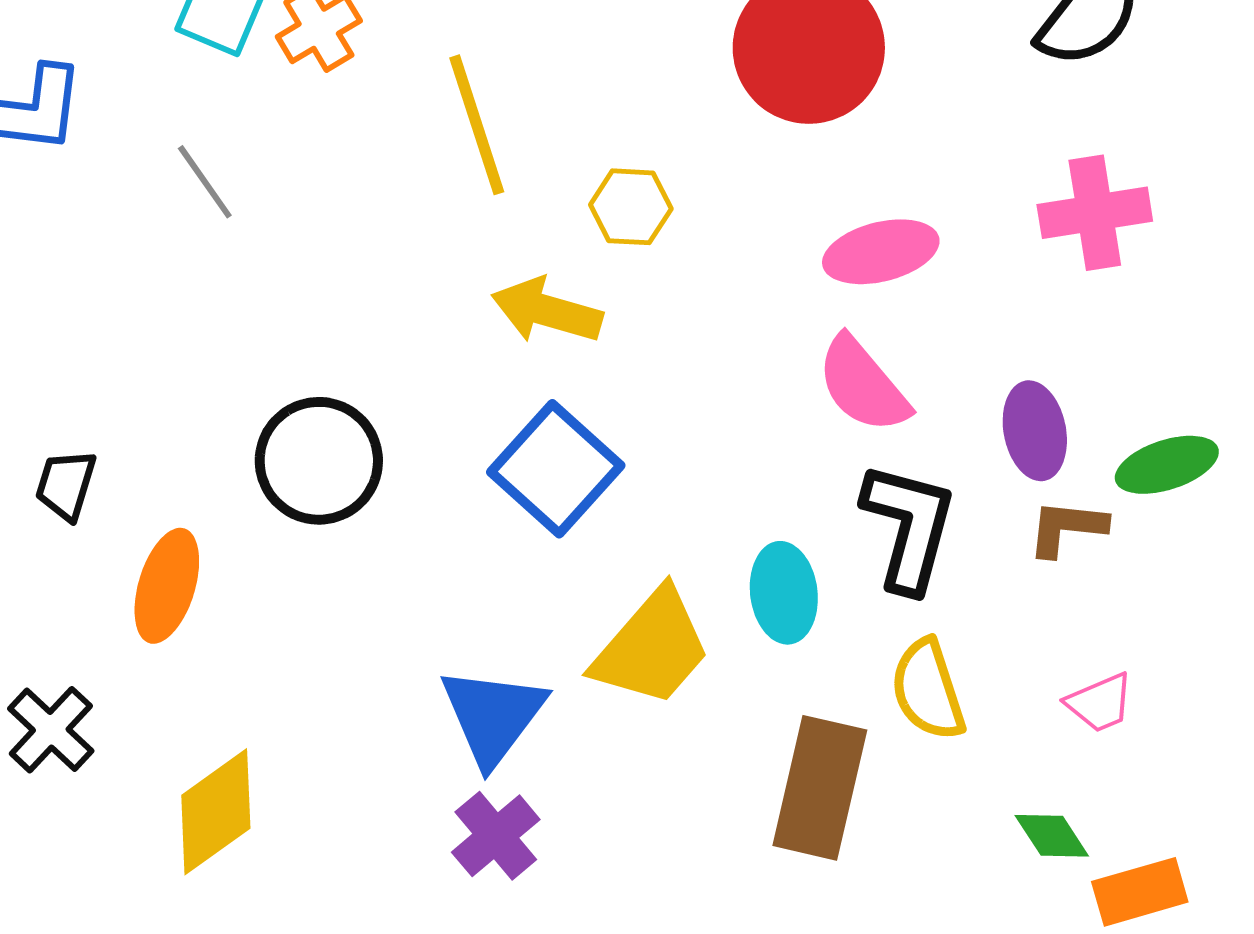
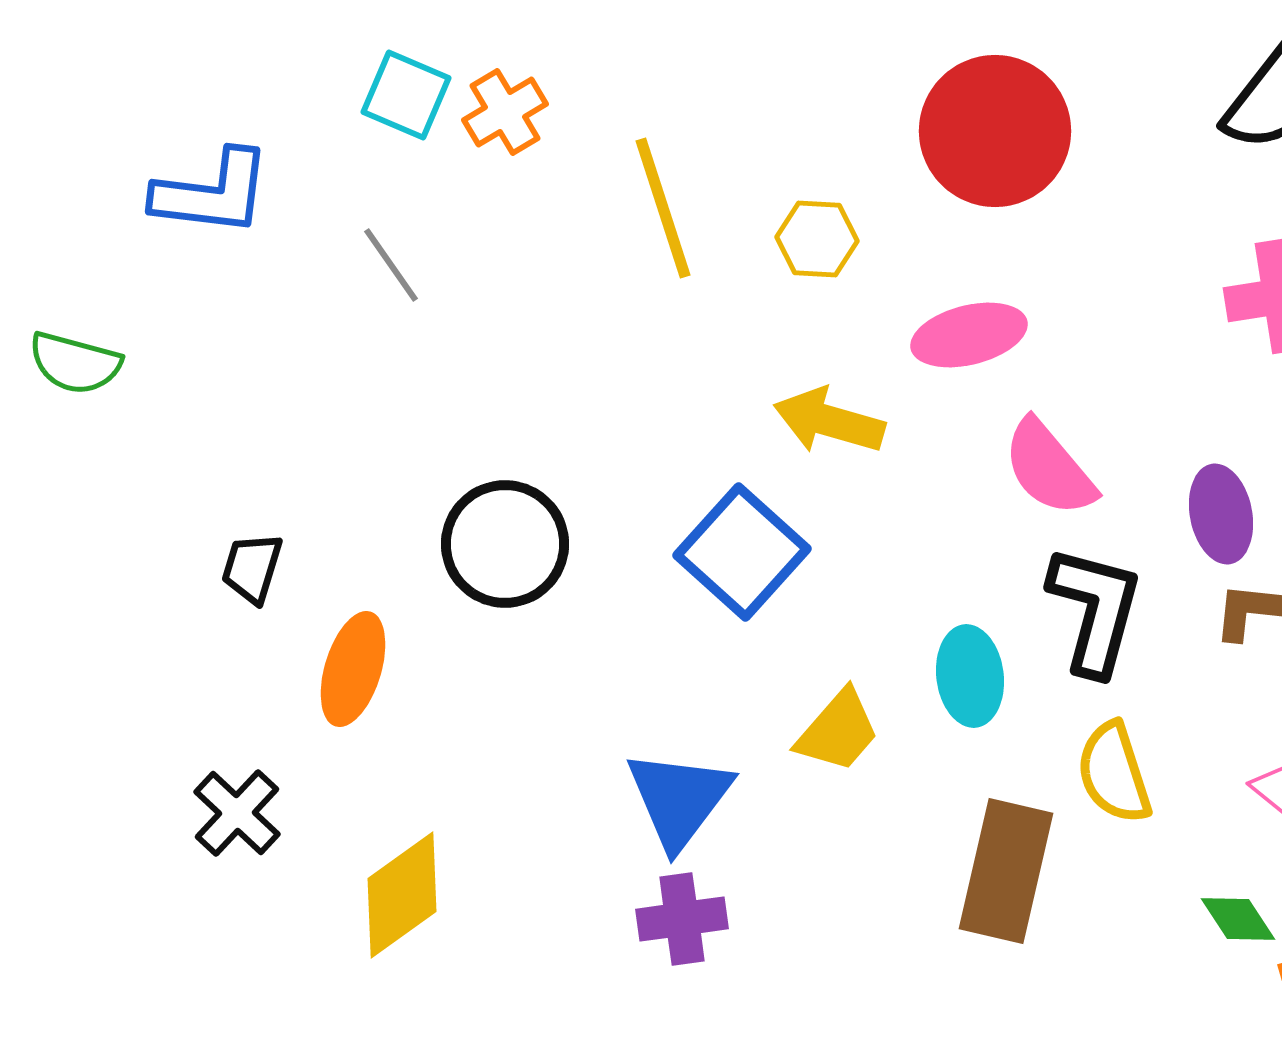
yellow hexagon: (631, 207) -> (817, 239), moved
pink ellipse: (881, 252) -> (969, 335), moved
yellow arrow: (547, 311) -> (829, 421), moved
yellow trapezoid: (652, 648) -> (838, 731), size x0.7
purple cross: (496, 836) -> (682, 919), turned 32

